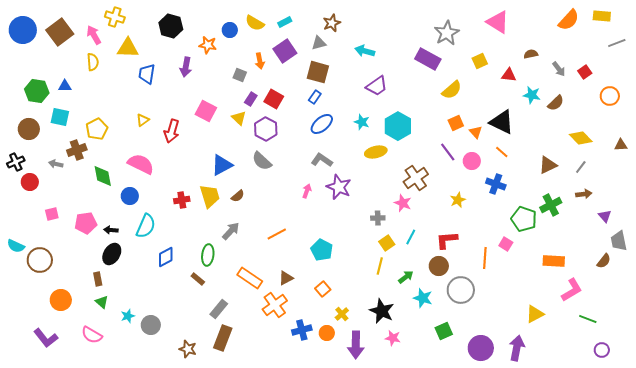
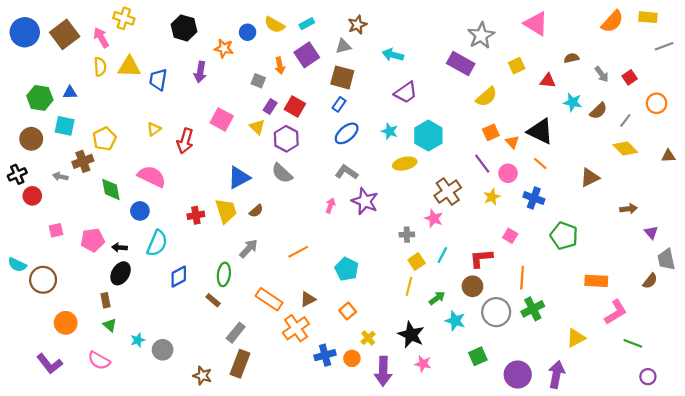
yellow triangle: (128, 48) -> (129, 67), moved
gray line: (581, 167) -> (625, 121), moved
yellow star: (458, 200) -> (492, 197), moved
green cross: (551, 205) -> (533, 309), moved
pink square: (506, 244) -> (510, 236), moved

